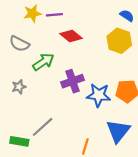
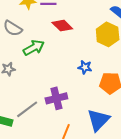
purple cross: (73, 81) -> (56, 98), moved
blue star: (99, 95) -> (85, 67), moved, size x0.6

